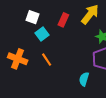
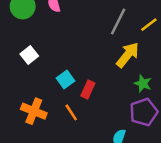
white square: (33, 17) -> (29, 55), moved, turned 32
red rectangle: (63, 20) -> (88, 90), moved

